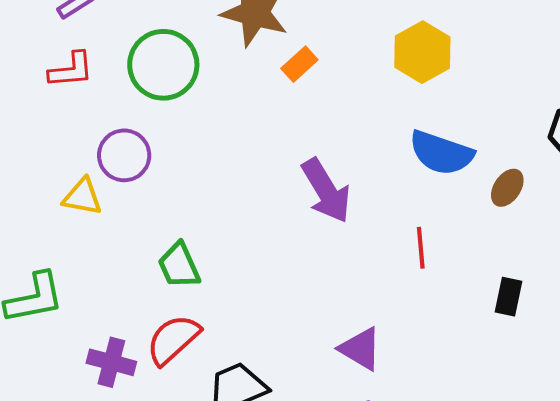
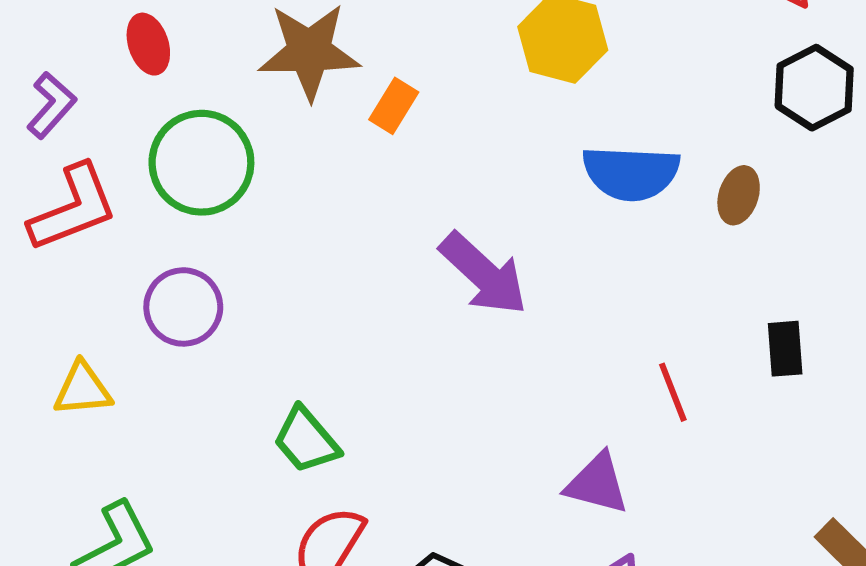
red L-shape: (71, 70) -> (73, 208), size x1.4
yellow triangle: (82, 197) -> (83, 389), moved
red line: (421, 248) -> (673, 392), moved

